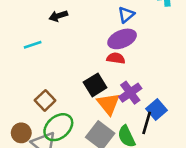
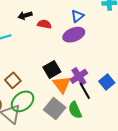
red semicircle: (116, 58) -> (44, 24), moved
blue square: (156, 110) -> (107, 82), moved
black line: (147, 123) -> (85, 91), moved, turned -48

